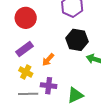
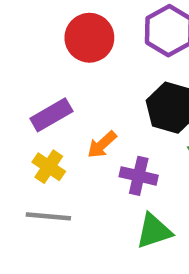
red circle: (26, 18) -> (89, 38), moved
purple cross: (49, 86) -> (139, 176), moved

